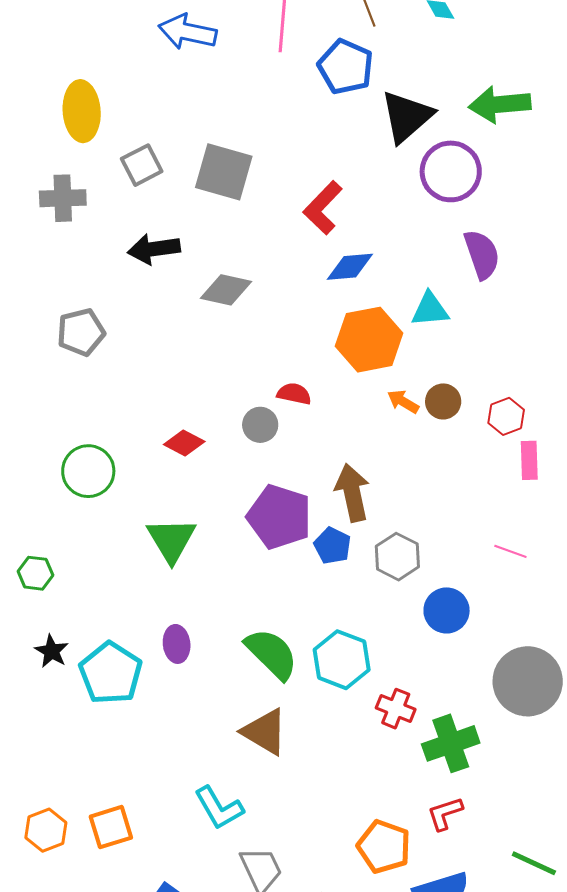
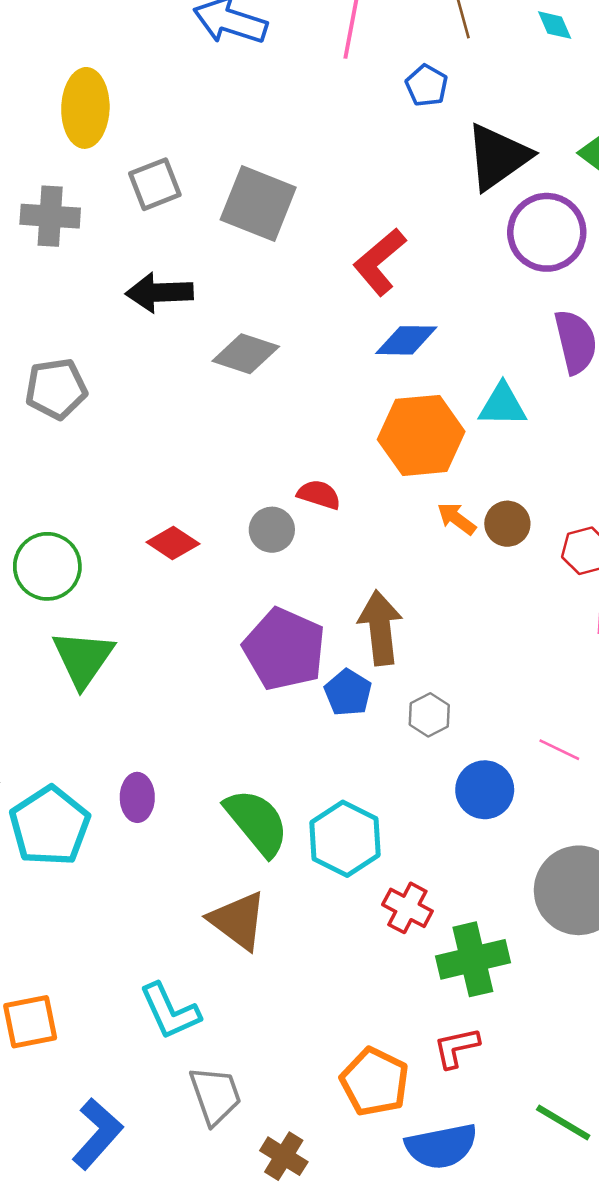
blue pentagon: (346, 67) -> (427, 86), size x0.6
green triangle: (171, 540) -> (83, 659), moved
pink line: (510, 551) -> (559, 750), moved
gray hexagon: (397, 557) -> (429, 715), size x0.7

